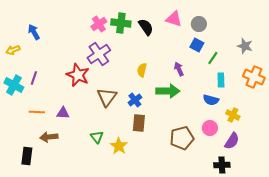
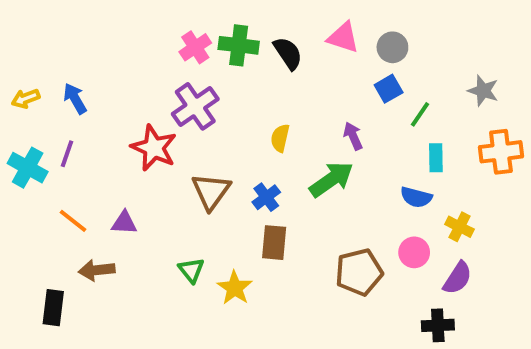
blue arrow: (34, 32) -> (75, 99), moved
blue square: (197, 45) -> (389, 89), turned 32
orange cross: (254, 77) -> (501, 152), turned -30
green arrow: (168, 91) -> (331, 179), turned -35
orange line: (37, 112) -> (73, 221), turned 35

